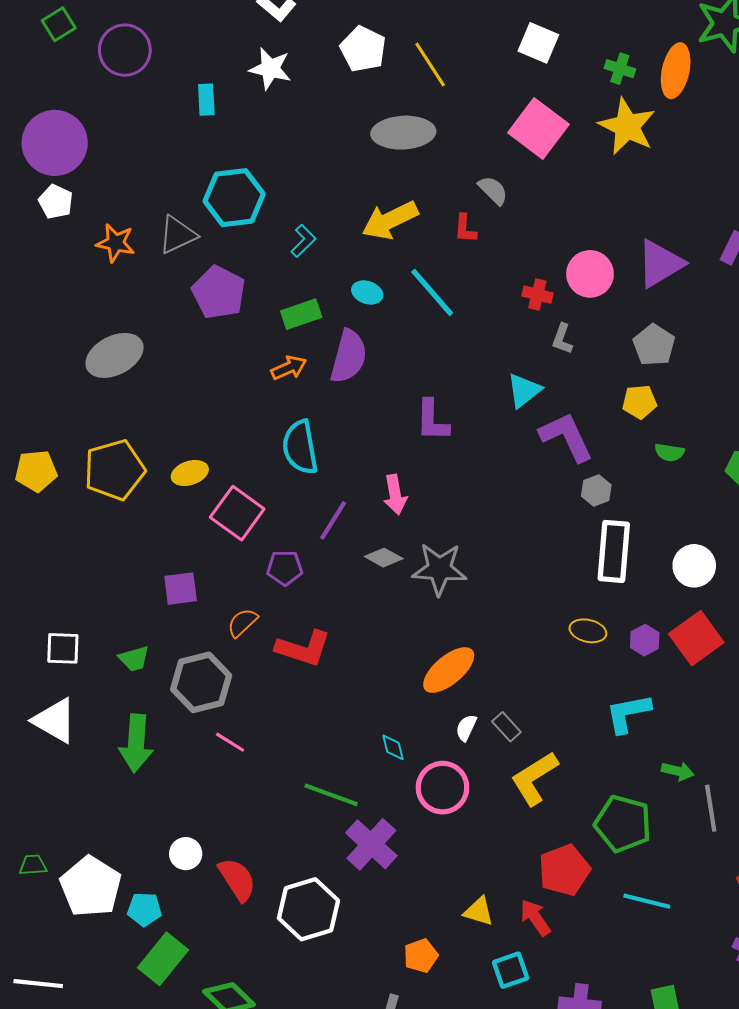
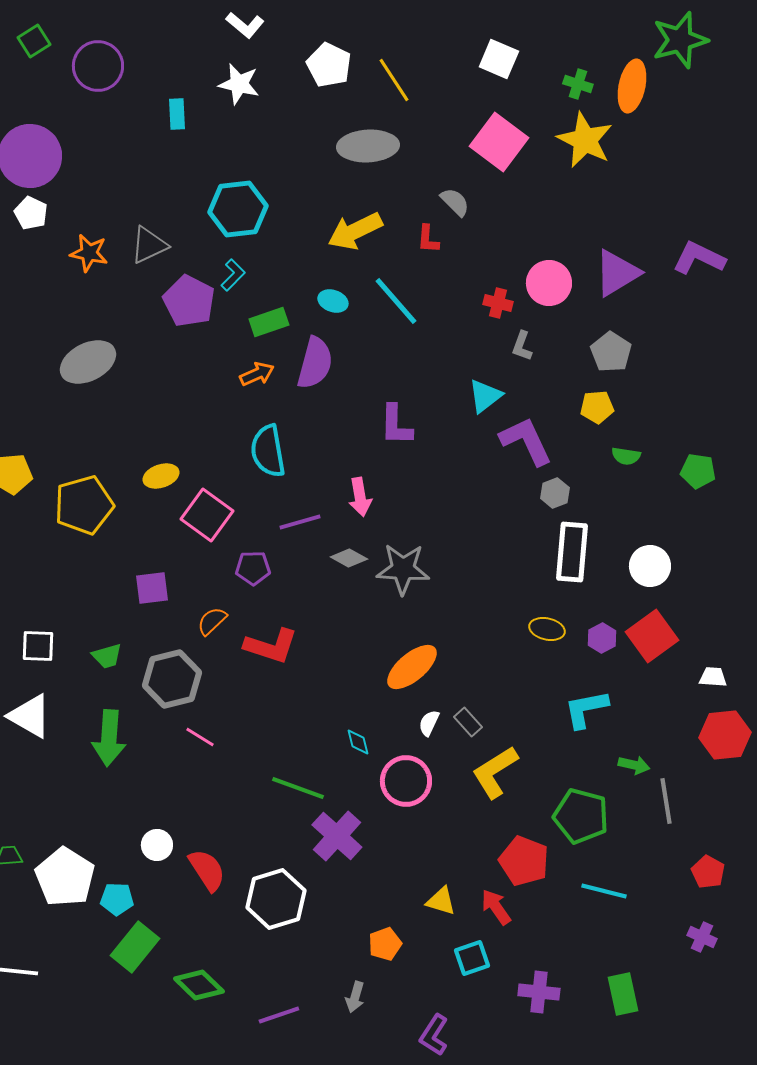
cyan hexagon: (234, 198) -> (238, 209), moved
cyan L-shape: (303, 241) -> (233, 275), moved
yellow pentagon: (114, 470) -> (84, 505), moved
purple line: (333, 520) -> (300, 522), turned 42
red pentagon: (564, 870) -> (524, 861), turned -30

